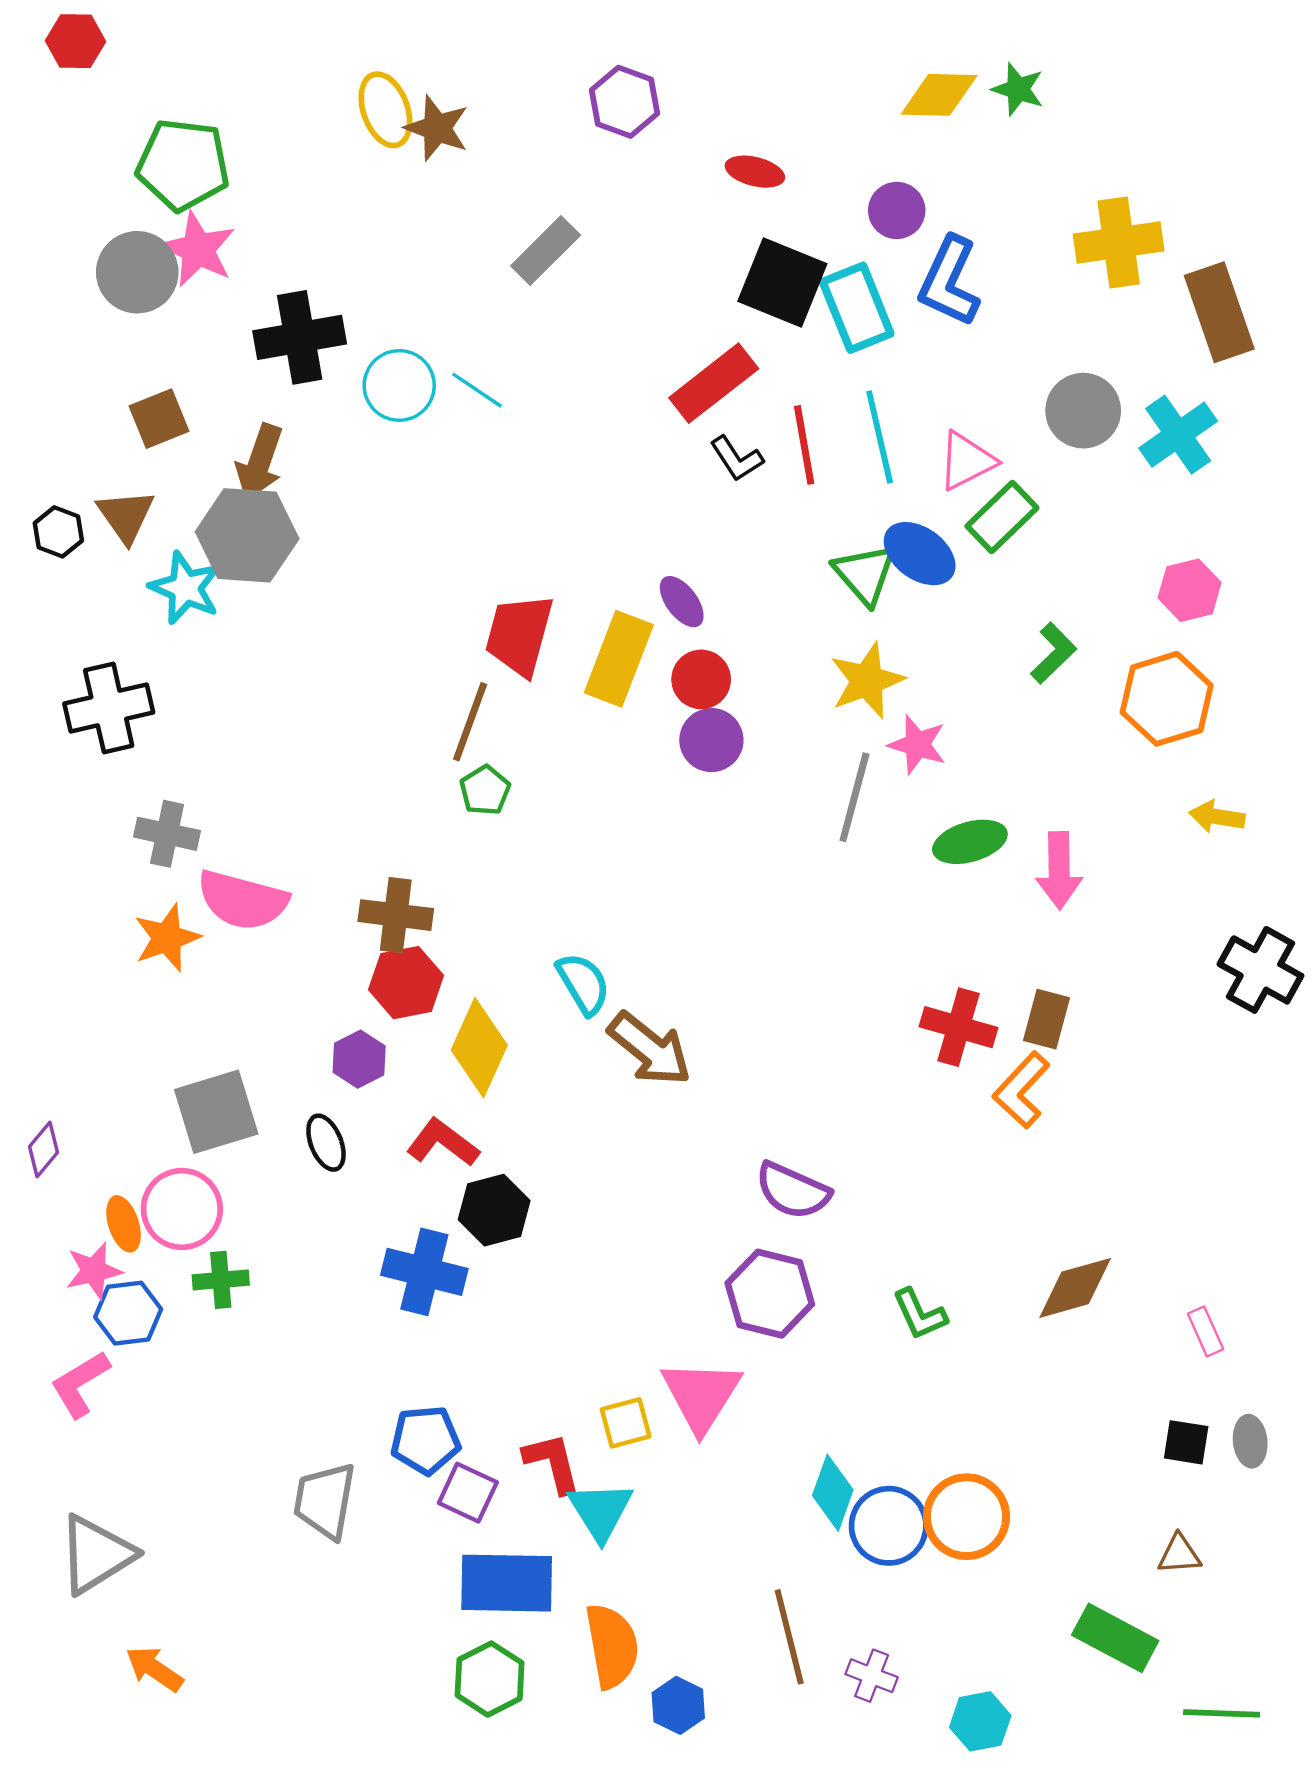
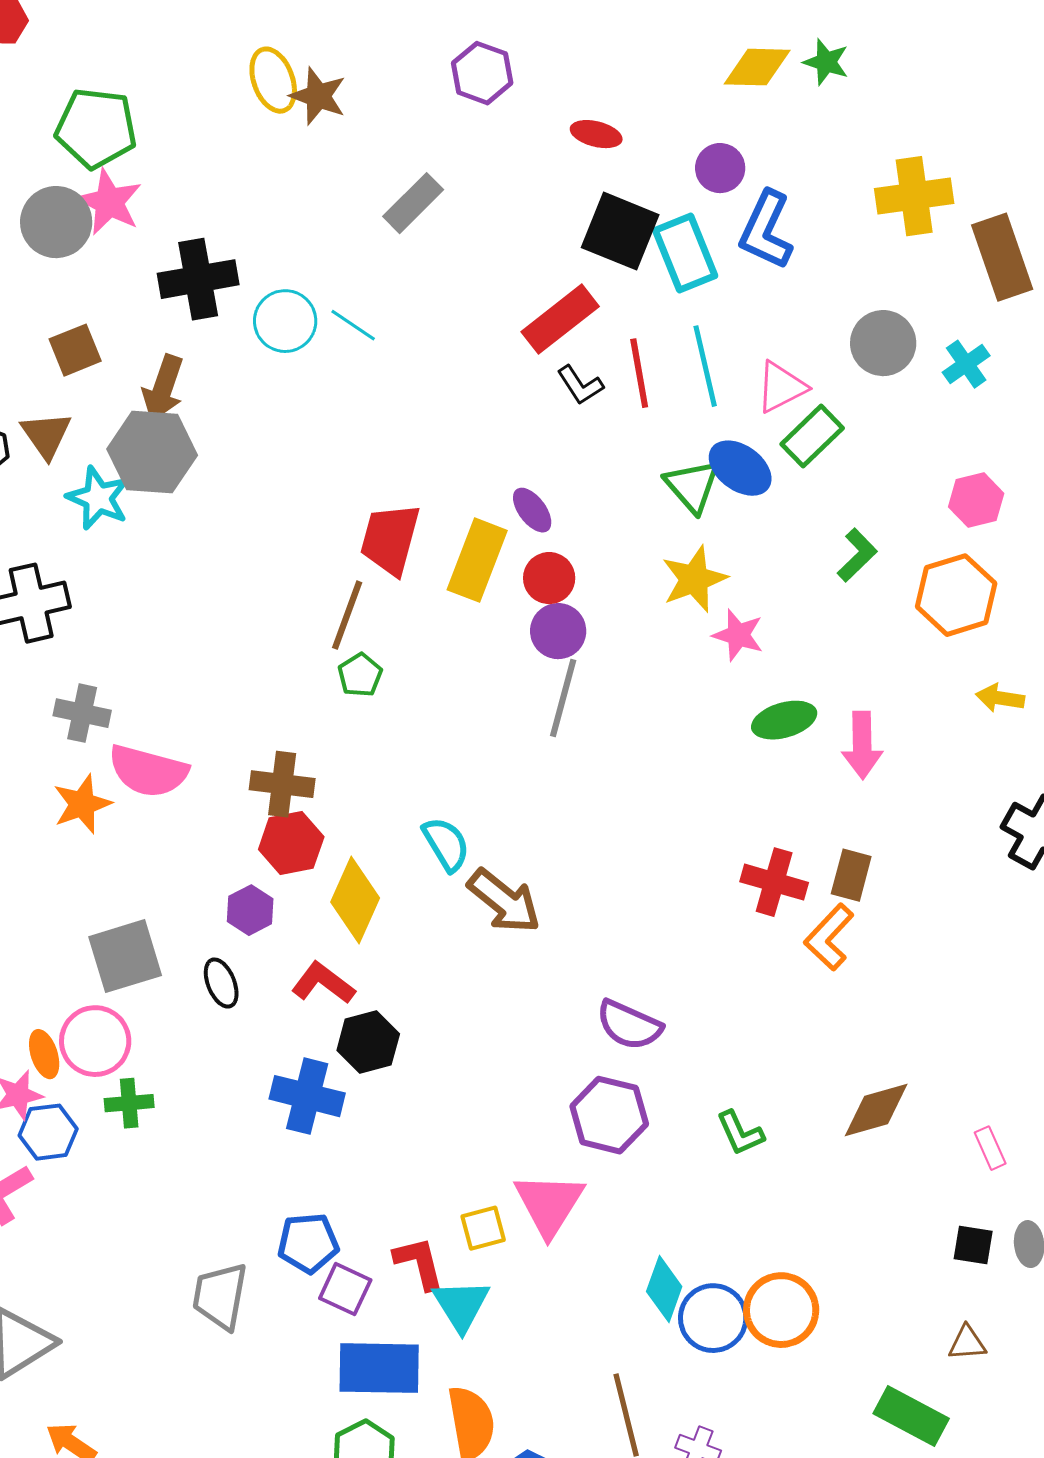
cyan cross: (1178, 435) -> (966, 364), size x0.7
gray line: (854, 797) -> (563, 698), moved

